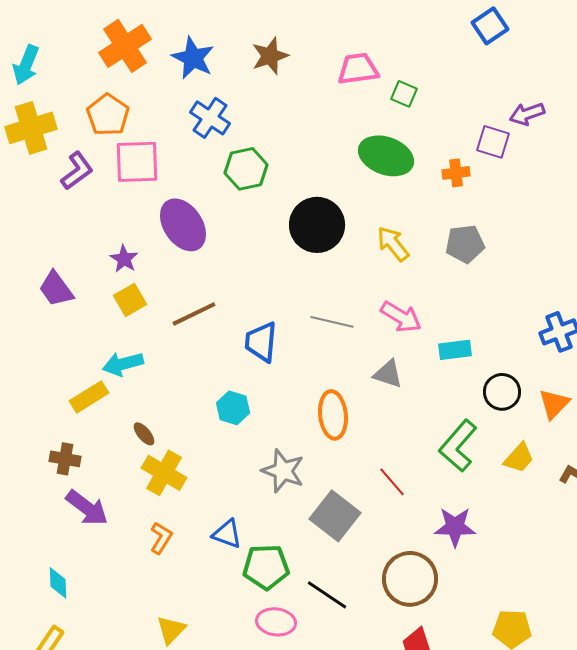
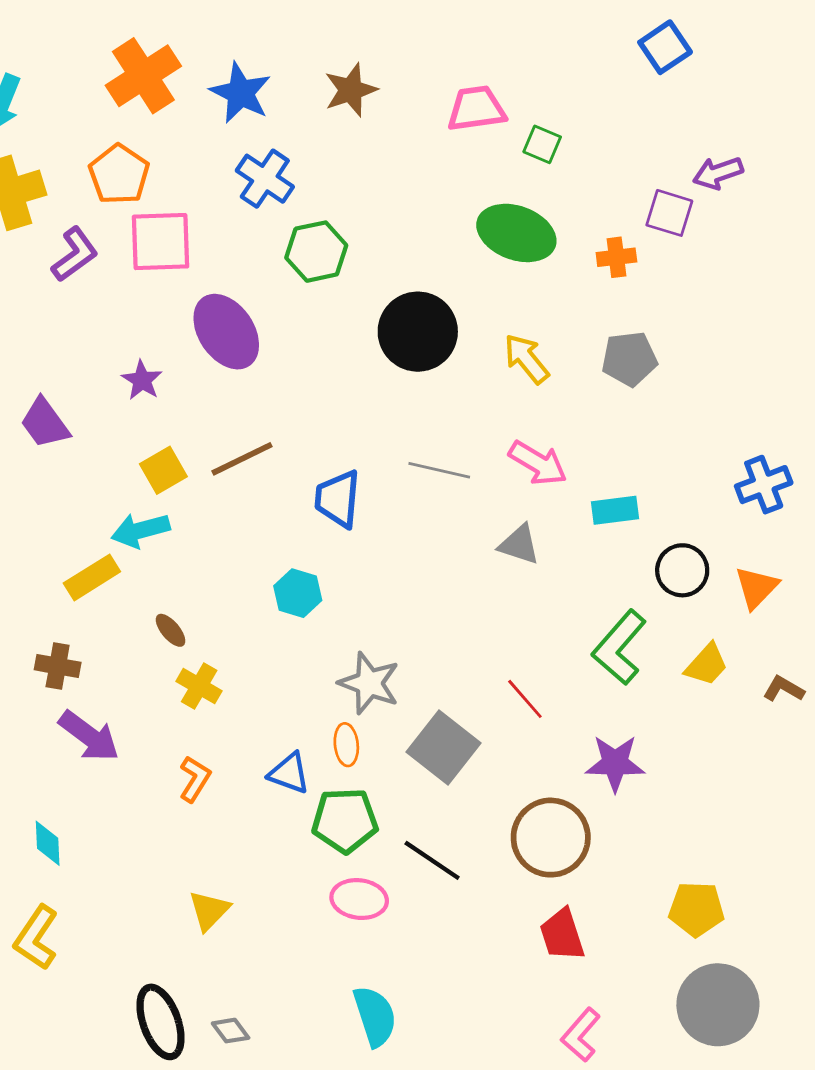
yellow square: (130, 300) -> (163, 470), moved
orange ellipse: (333, 415) -> (346, 745), moved, size x0.6
yellow cross: (164, 473) -> (199, 686), size x0.7

